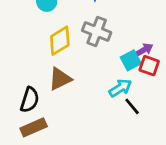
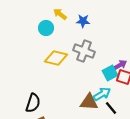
yellow diamond: (60, 41) -> (56, 58), turned 45
brown triangle: (60, 79) -> (89, 102), moved, turned 30

